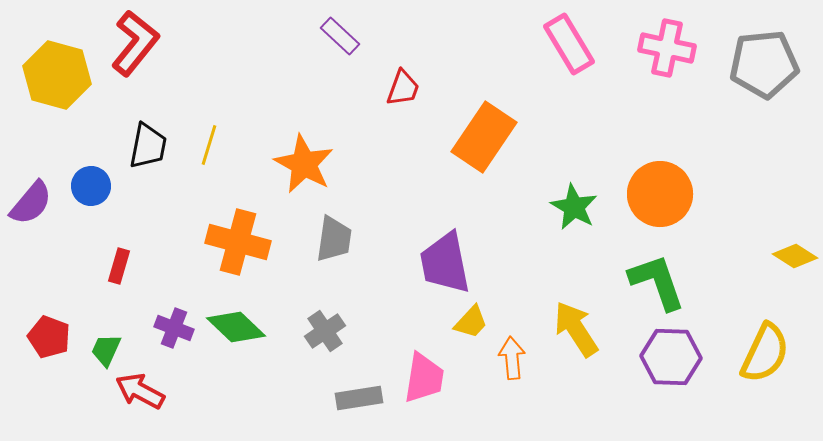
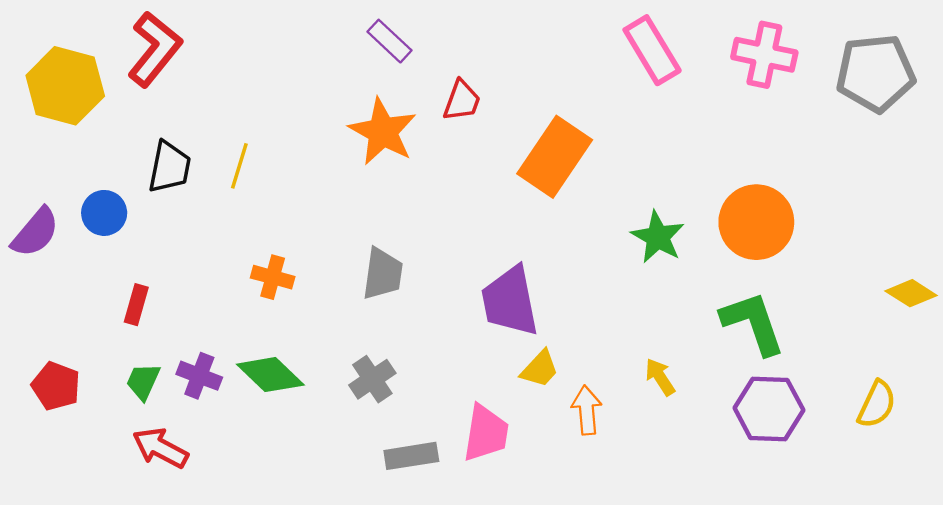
orange star: (304, 164) -> (383, 132), moved
orange cross: (238, 242) -> (273, 277), size x0.6
yellow arrow: (576, 329) -> (660, 377), size x0.6
green trapezoid: (106, 350) -> (143, 381), moved
yellow semicircle: (765, 353) -> (877, 404), size x0.7

